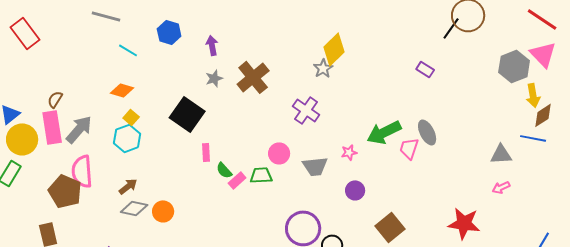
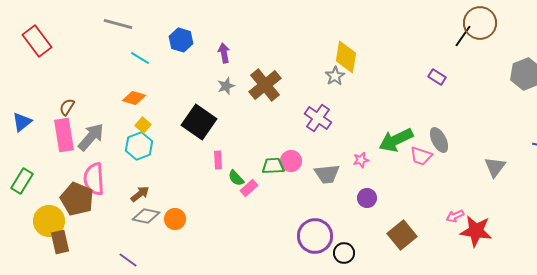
yellow diamond: (334, 49) -> (346, 57), turned -36
yellow circle: (22, 139) -> (49, 221), moved
pink trapezoid: (409, 148) -> (421, 156), turned -90
gray triangle: (501, 154) -> (495, 167), moved, turned -50
green trapezoid: (261, 175) -> (273, 166), moved
pink arrow: (501, 187) -> (455, 216), moved

